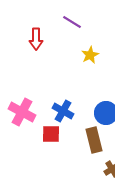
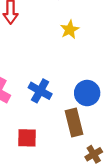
red square: (51, 134) -> (27, 138), moved

